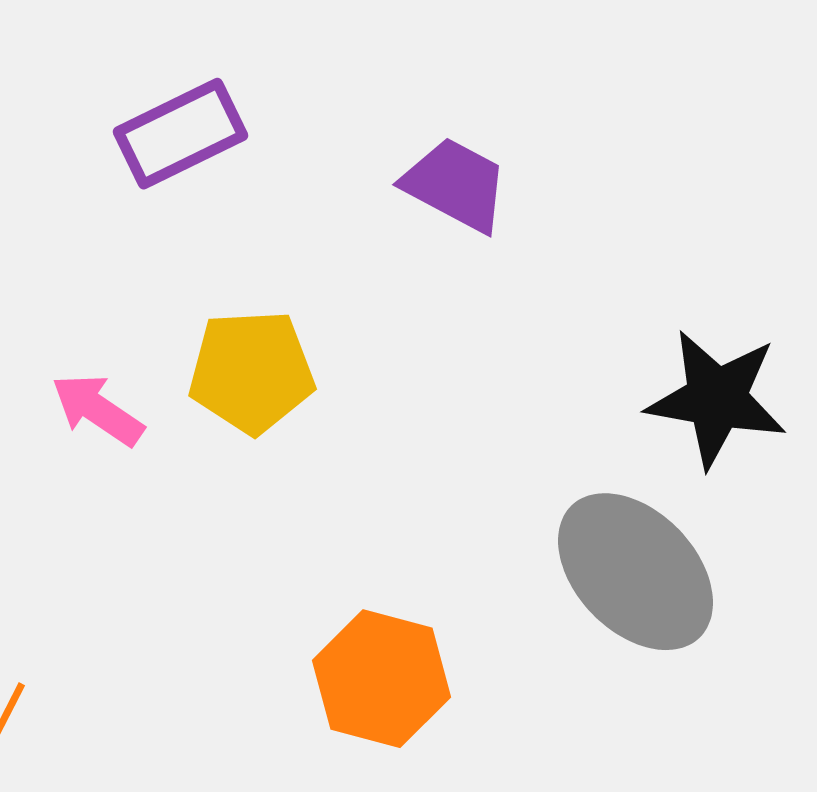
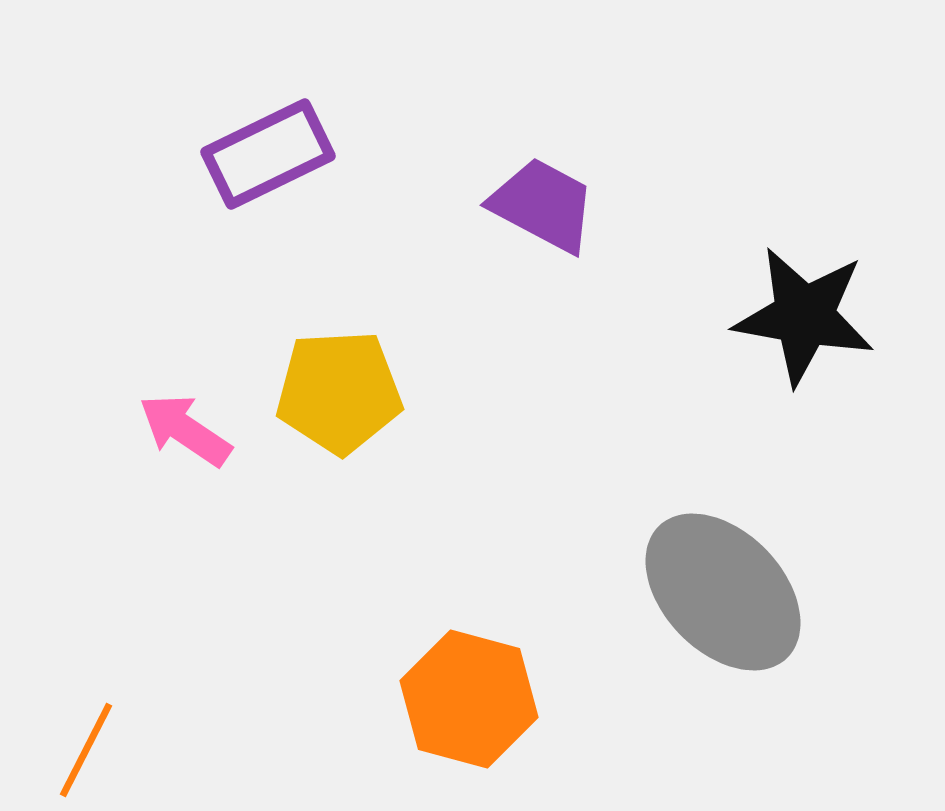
black star: (717, 399) -> (804, 316), moved

